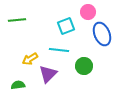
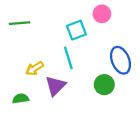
blue ellipse: (102, 34) -> (121, 60), moved
cyan line: (59, 50) -> (68, 58), turned 66
green circle: (84, 66) -> (104, 85), moved

